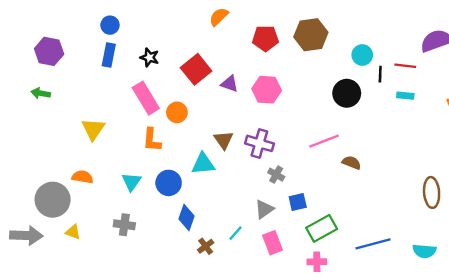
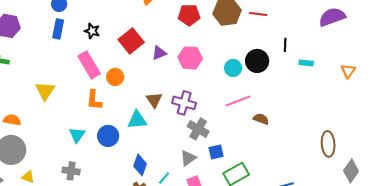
cyan circle: (362, 55) -> (233, 68), moved
red line: (405, 66) -> (258, 14), moved
purple triangle: (230, 84) -> (159, 53), turned -42
gray cross: (276, 175) -> (198, 129), size x1.5
orange semicircle: (82, 177) -> (12, 120), moved
blue diamond: (186, 218) -> (140, 165), moved

